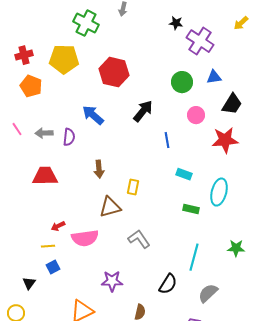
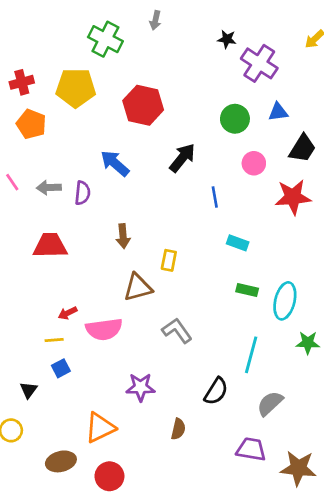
cyan ellipse: (219, 192) -> (285, 301), moved

